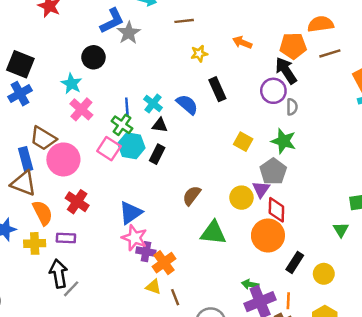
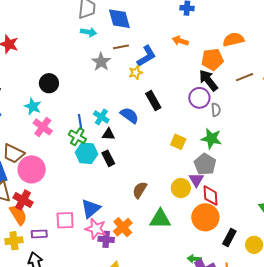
blue L-shape: (112, 21) -> (146, 56), moved
gray star: (129, 33) -> (101, 62), moved
orange arrow: (242, 42) -> (180, 41), moved
brown line: (330, 53) -> (245, 77), moved
pink square: (109, 149) -> (65, 220), moved, turned -30
black rectangle: (157, 154) -> (108, 158), turned -49
red cross: (77, 202) -> (23, 200), moved
orange cross: (164, 263) -> (123, 227), moved

